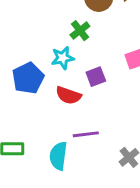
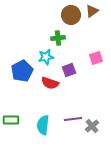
green cross: (80, 31) -> (58, 38), turned 32
purple line: (86, 134) -> (73, 119), moved

